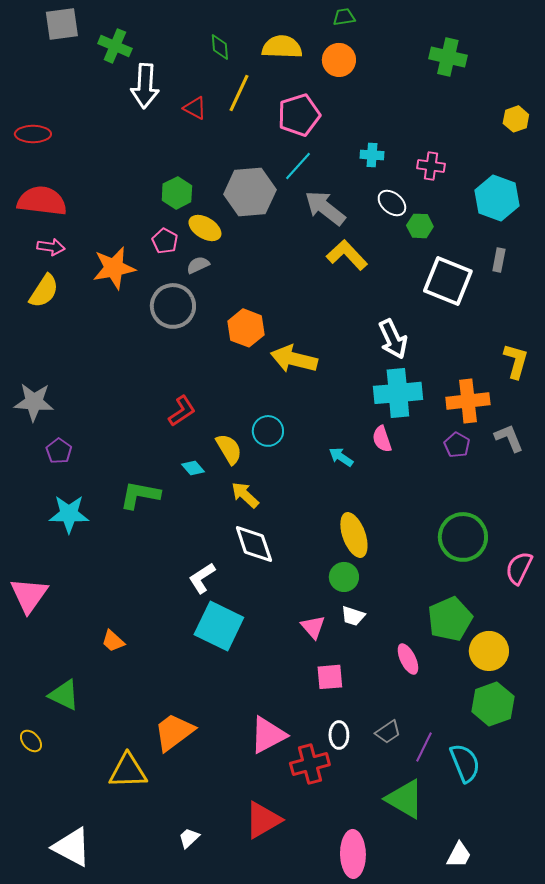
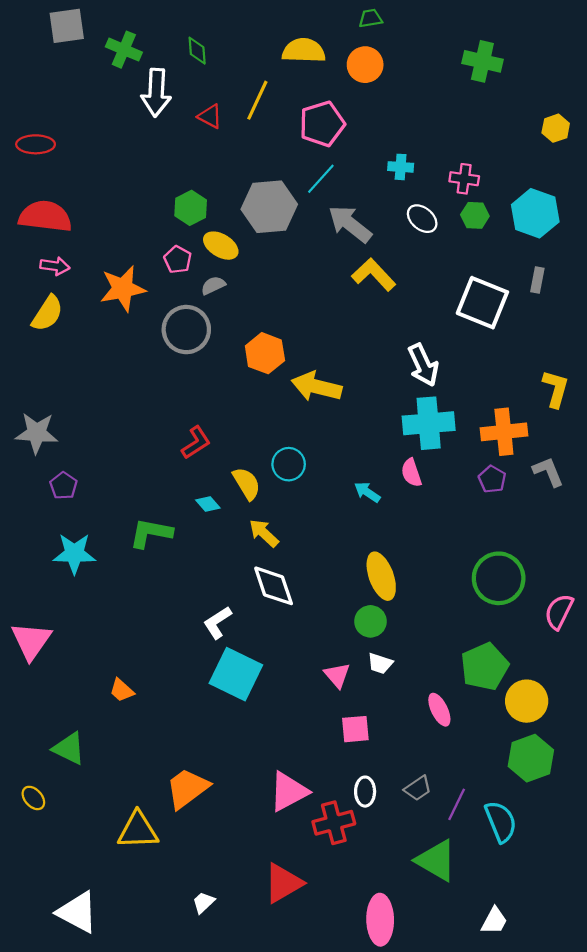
green diamond: (220, 47) -> (197, 51), moved
green hexagon: (420, 226) -> (475, 215), moved

